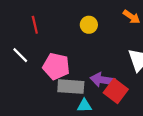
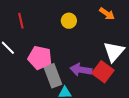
gray rectangle: (71, 87) -> (53, 76), turned 65
red square: (116, 91) -> (103, 72), moved

